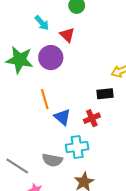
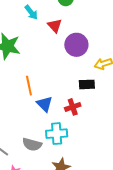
purple circle: (51, 58) -> (76, 45), moved

